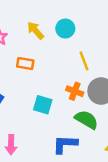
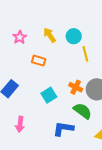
yellow line: (84, 61) -> (85, 54), moved
cyan square: (43, 105) -> (49, 95), turned 35

